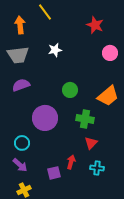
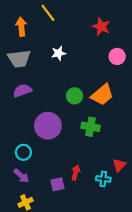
orange trapezoid: (108, 96) -> (102, 95), moved
red triangle: (91, 143) -> (119, 165), moved

